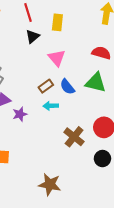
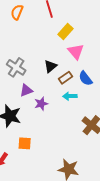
yellow rectangle: (57, 22) -> (66, 31), moved, turned 35
black triangle: (33, 37) -> (50, 66), moved

